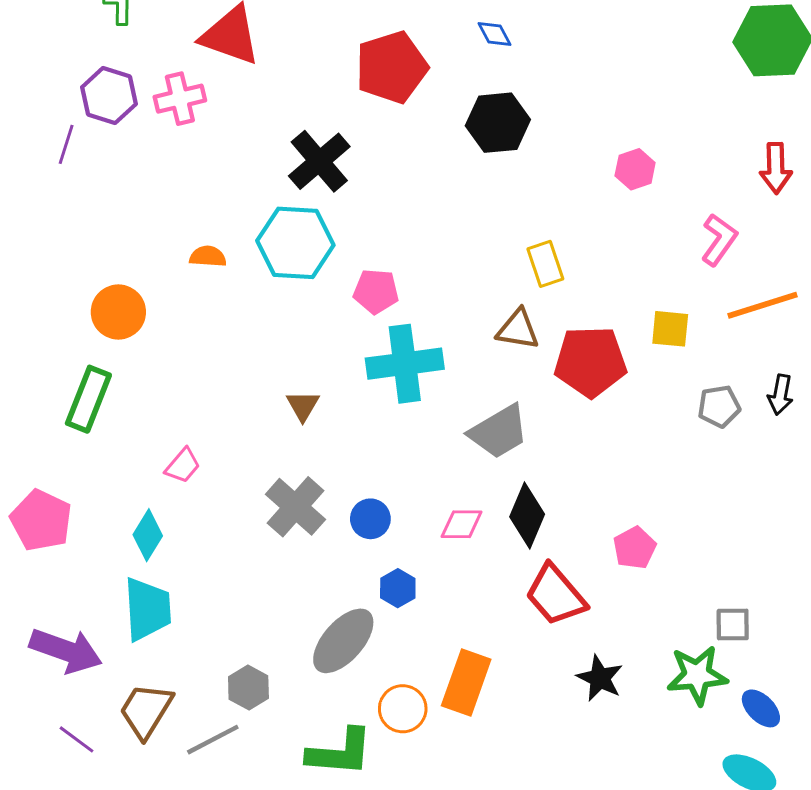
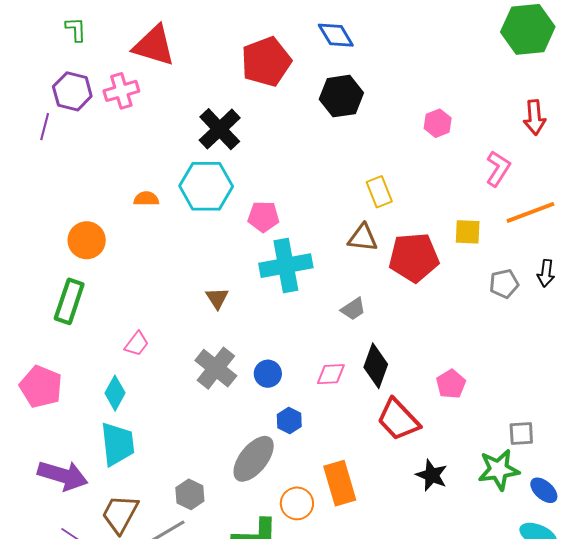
blue diamond: (495, 34) -> (336, 35), size x1.5
gray trapezoid: (499, 432) -> (353, 309), size x0.6
orange rectangle: (466, 683) -> (340, 483), turned -33

